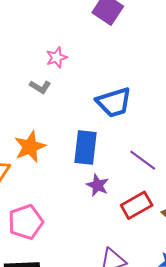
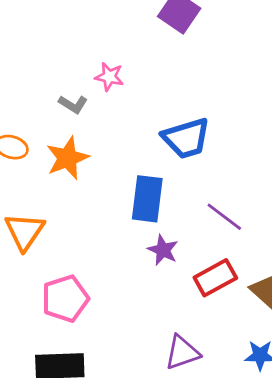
pink star: (57, 57) -> (109, 77), turned 30
gray L-shape: (40, 87) -> (73, 104), moved
orange star: (30, 147) -> (67, 158), moved

